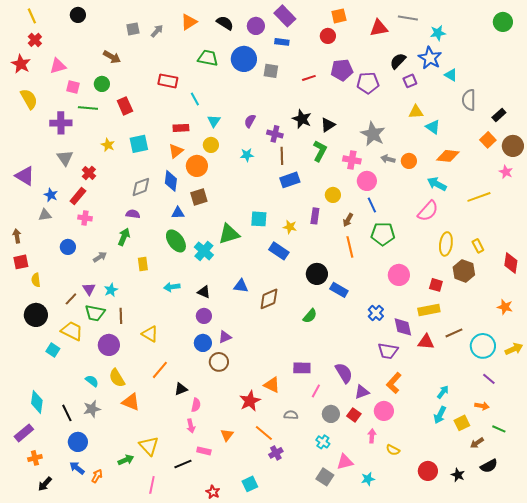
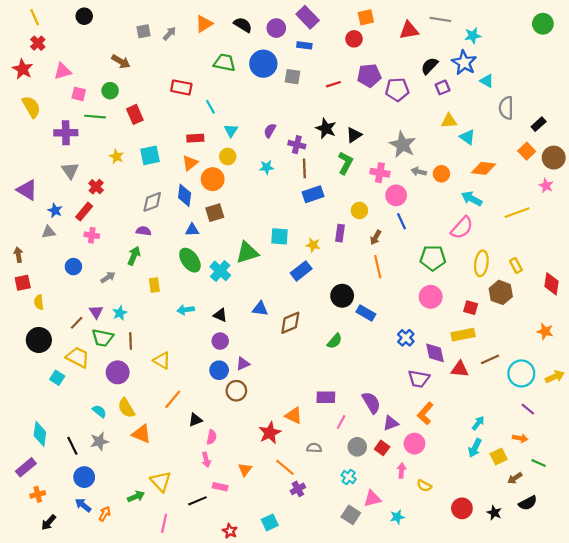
green pentagon: (383, 234) -> (433, 258), moved
blue rectangle: (279, 251) -> (301, 271), turned -72

